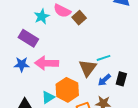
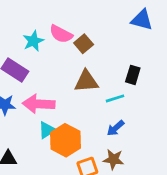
brown triangle: (88, 68) -> (86, 81), moved, turned 48
black rectangle: (121, 79) -> (133, 75), moved
cyan triangle: (48, 97) -> (47, 130), moved

